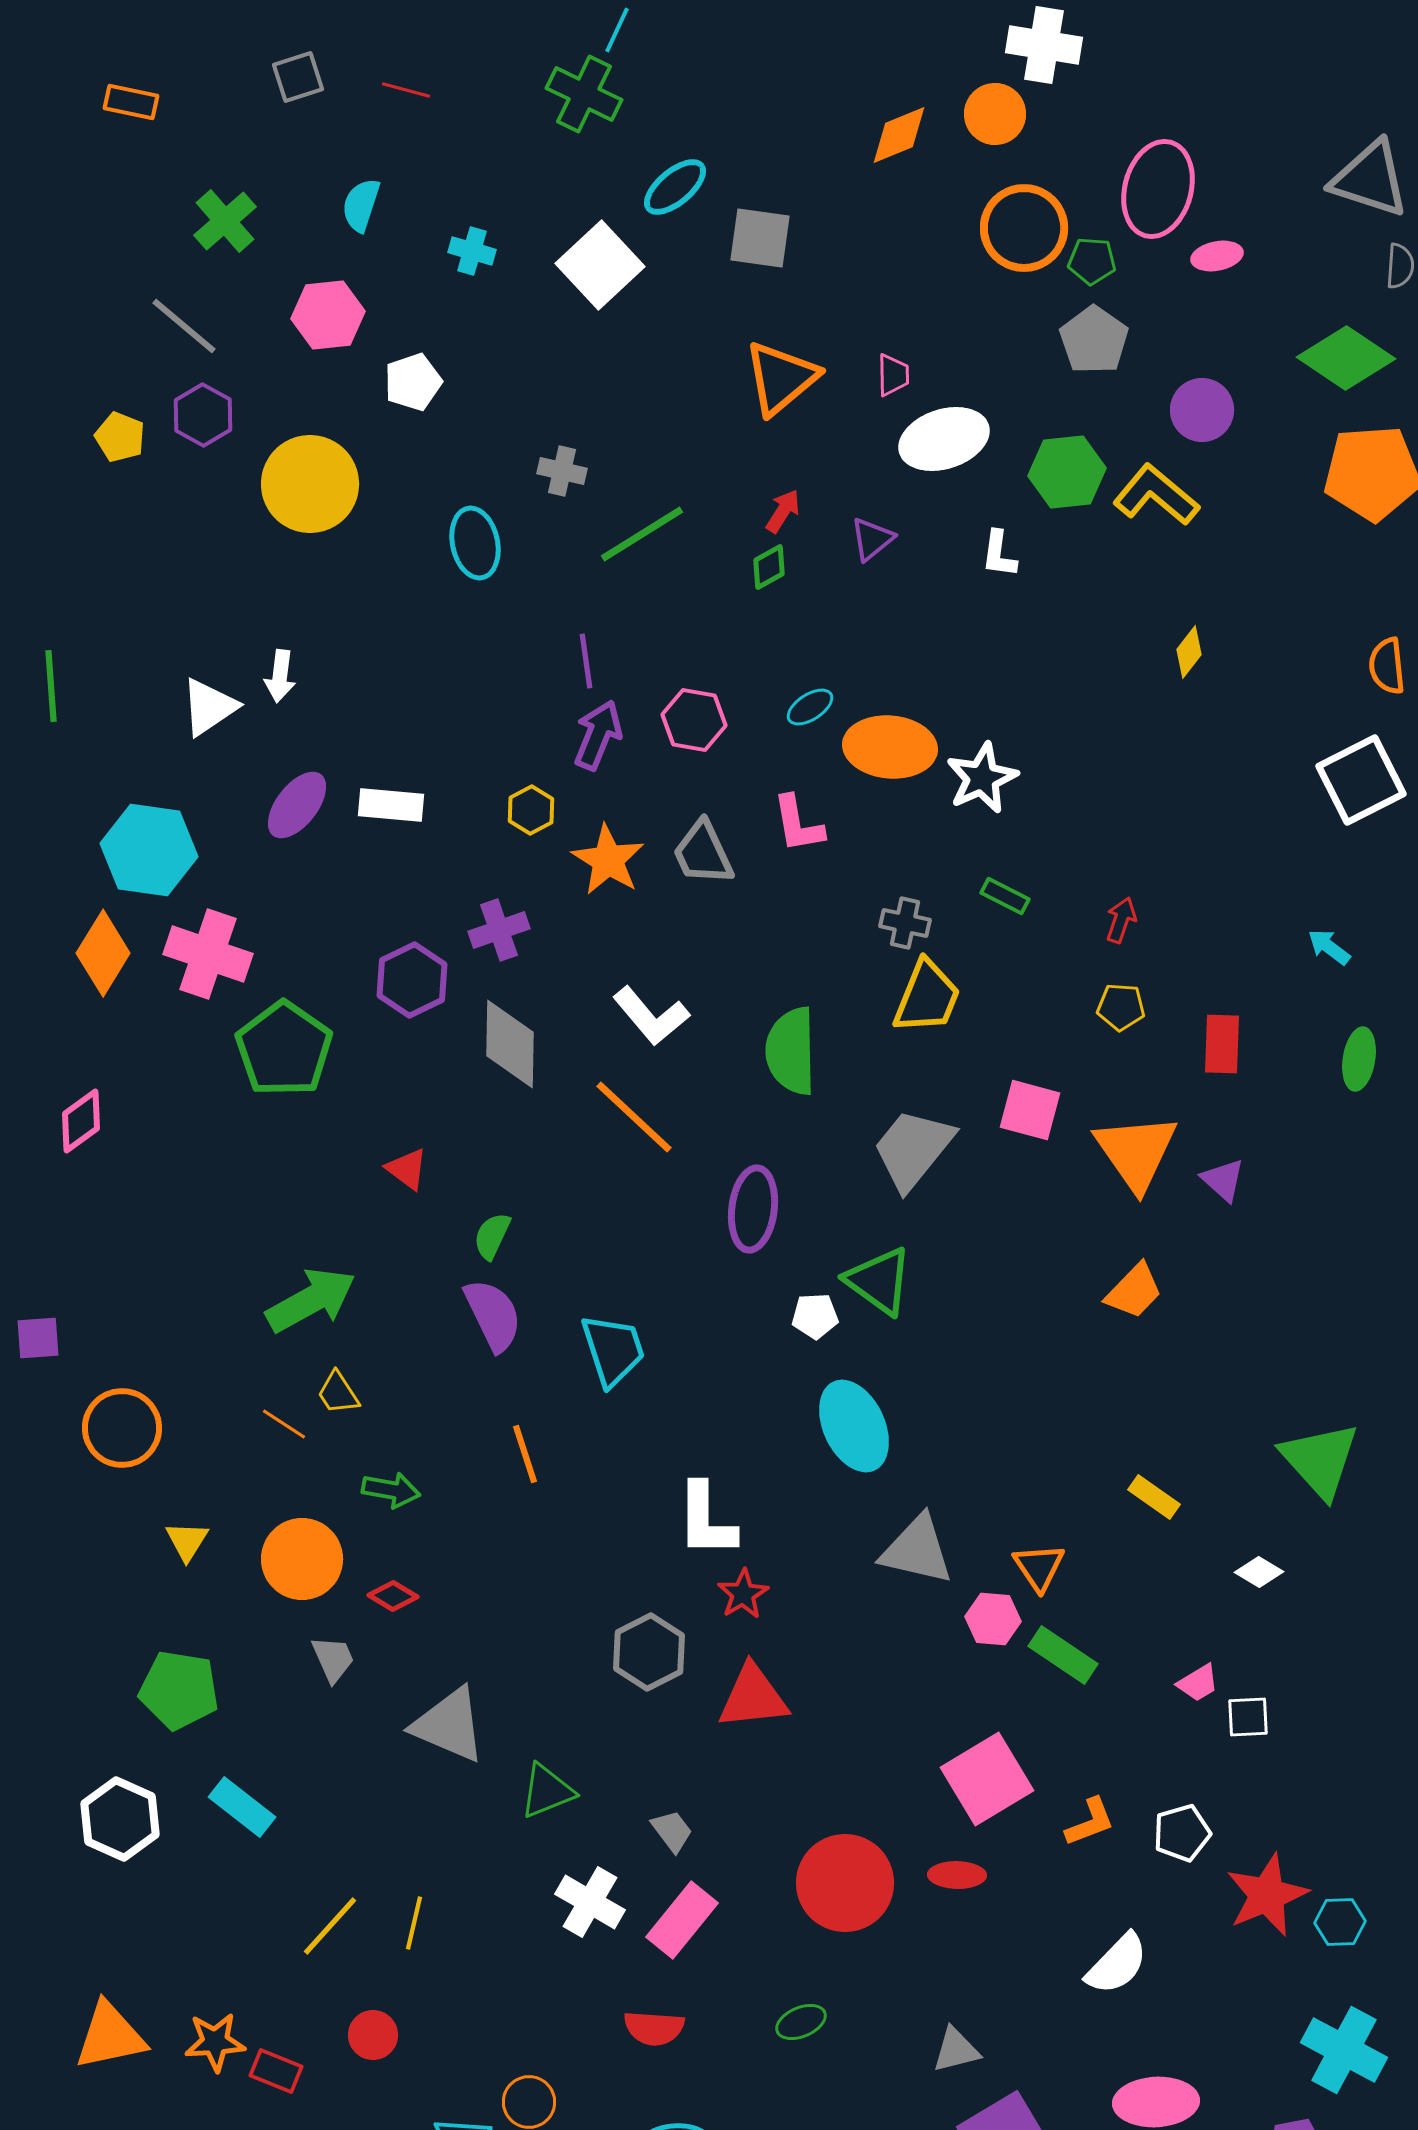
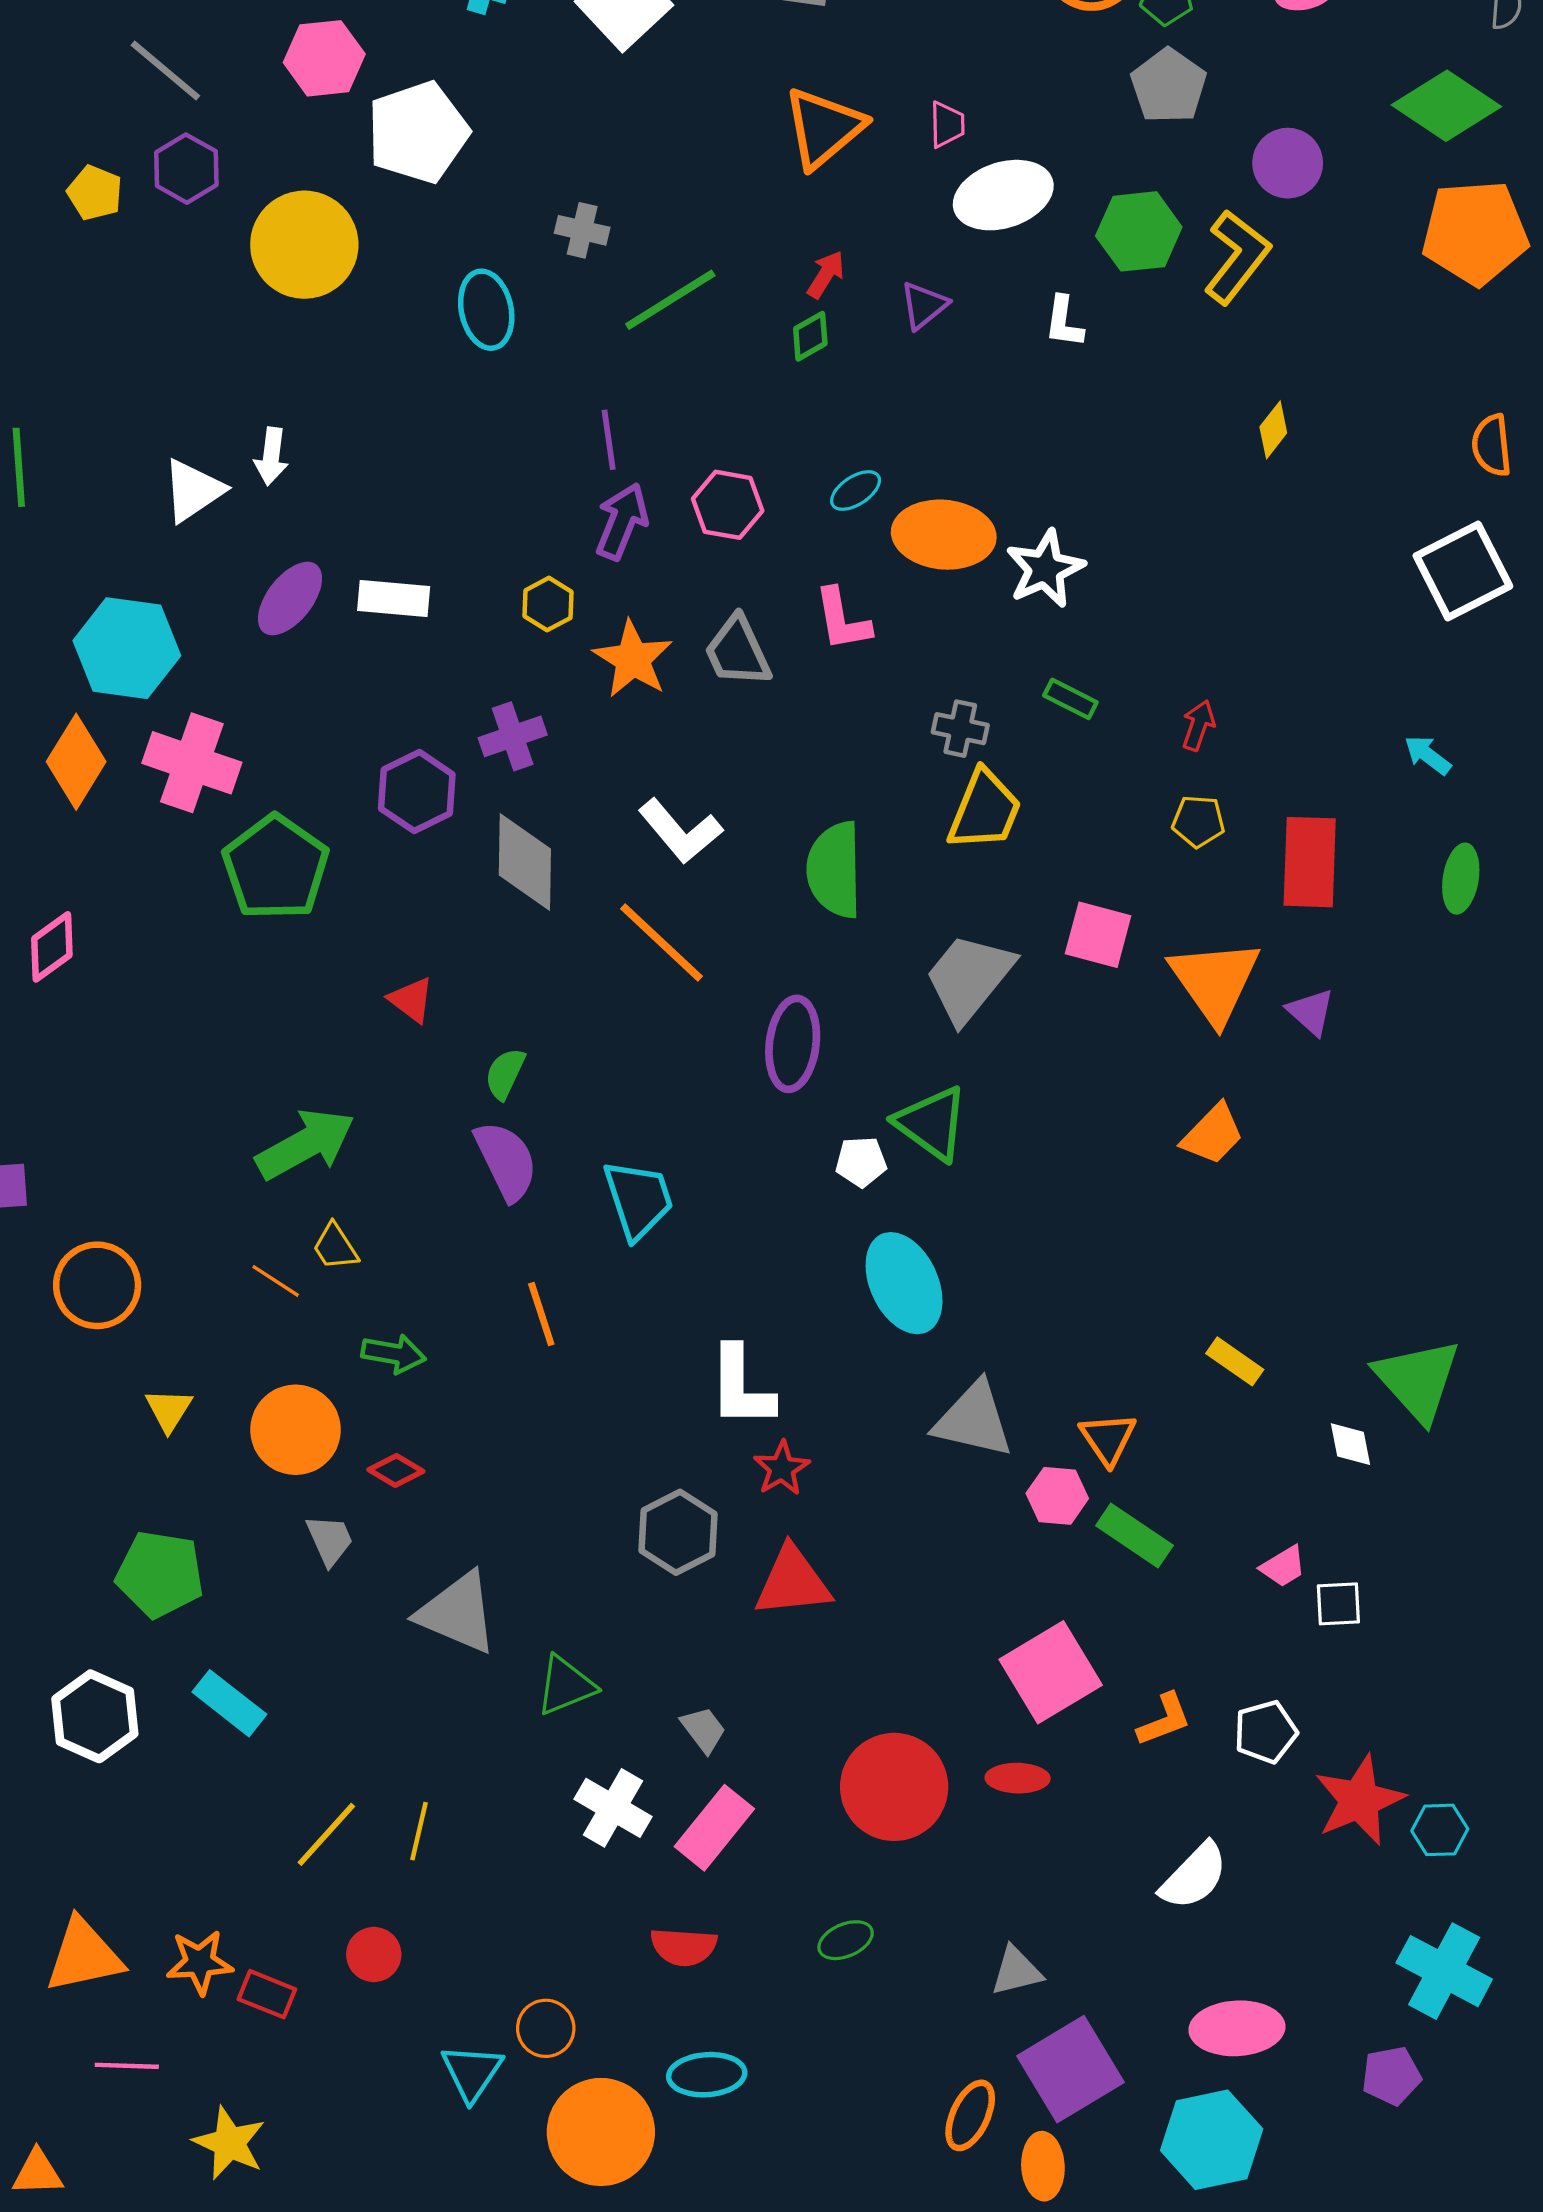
white pentagon: (413, 382) -> (418, 132), size x1.6
yellow L-shape: (1156, 495) -> (1237, 257), turned 88
red rectangle: (1222, 1044) -> (1310, 862), size x1.4
green triangle: (1320, 1460) -> (1418, 1380), moved
white diamond: (1259, 1572) -> (1351, 1444), turned 48

